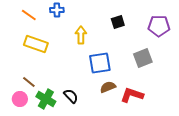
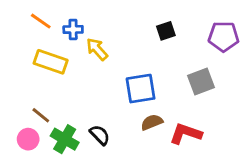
blue cross: (57, 10) -> (73, 29), moved
yellow arrow: (81, 35) -> (97, 49), moved, turned -42

